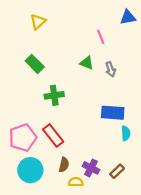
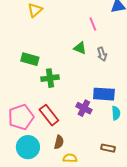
green rectangle: (35, 64) -> (30, 59), moved, turned -30
purple cross: (91, 168) -> (84, 108), moved
brown rectangle: (117, 171) -> (108, 148), turned 56

